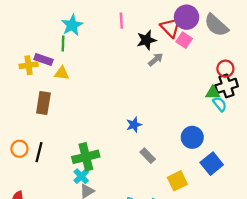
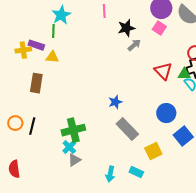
red triangle: (170, 27) -> (163, 71), moved
gray rectangle: (148, 156) -> (127, 129), size x1.6

